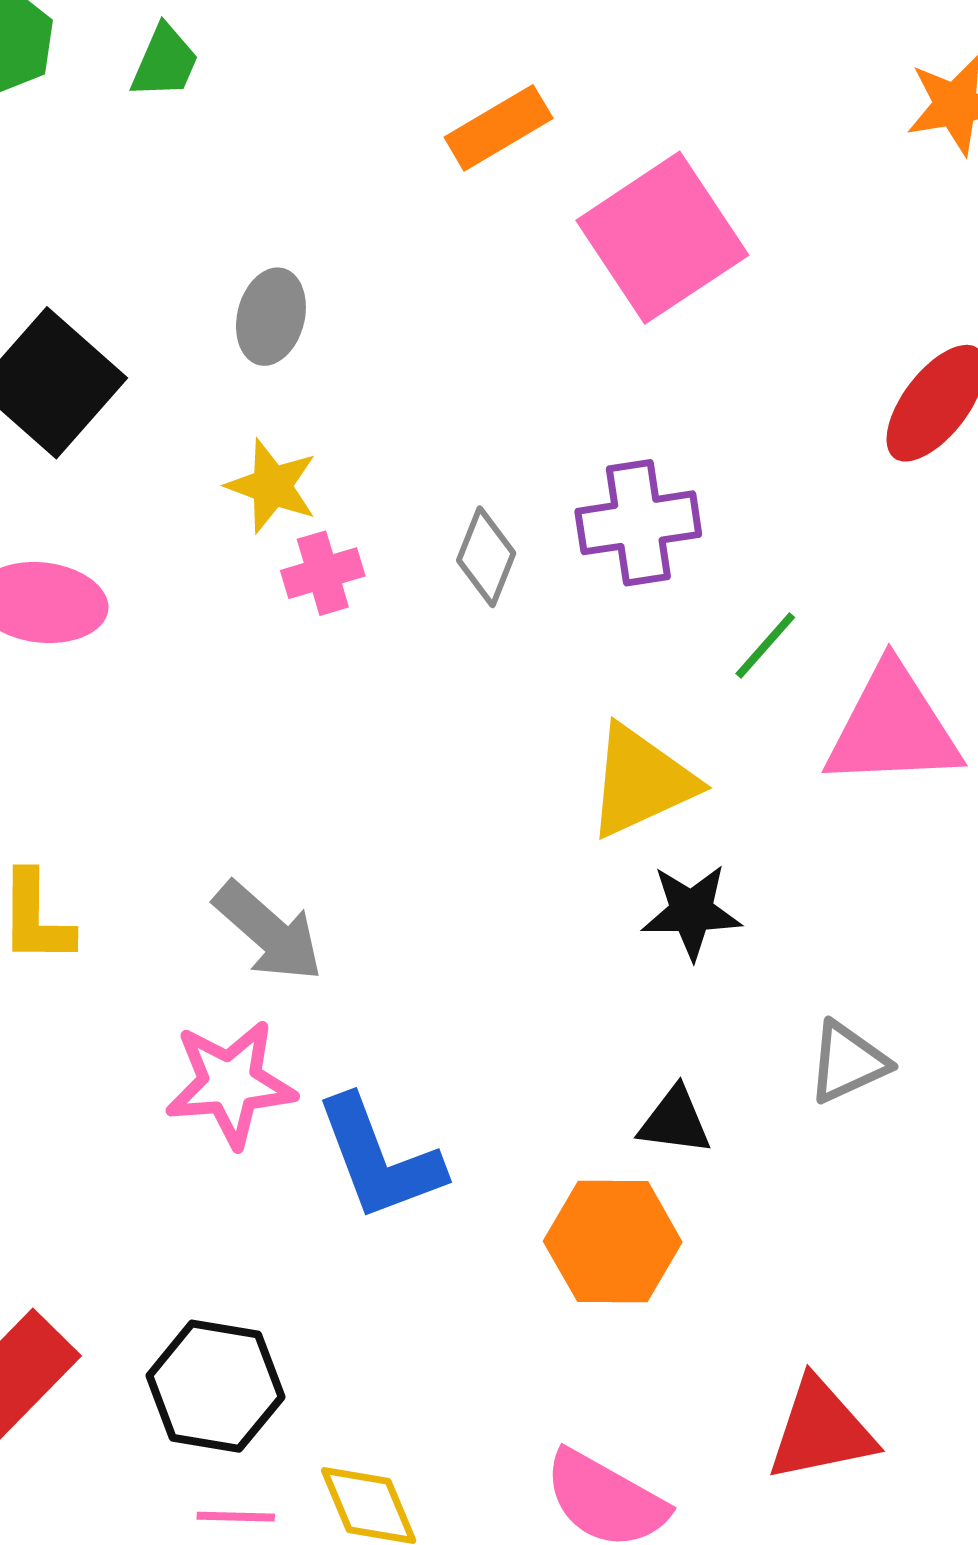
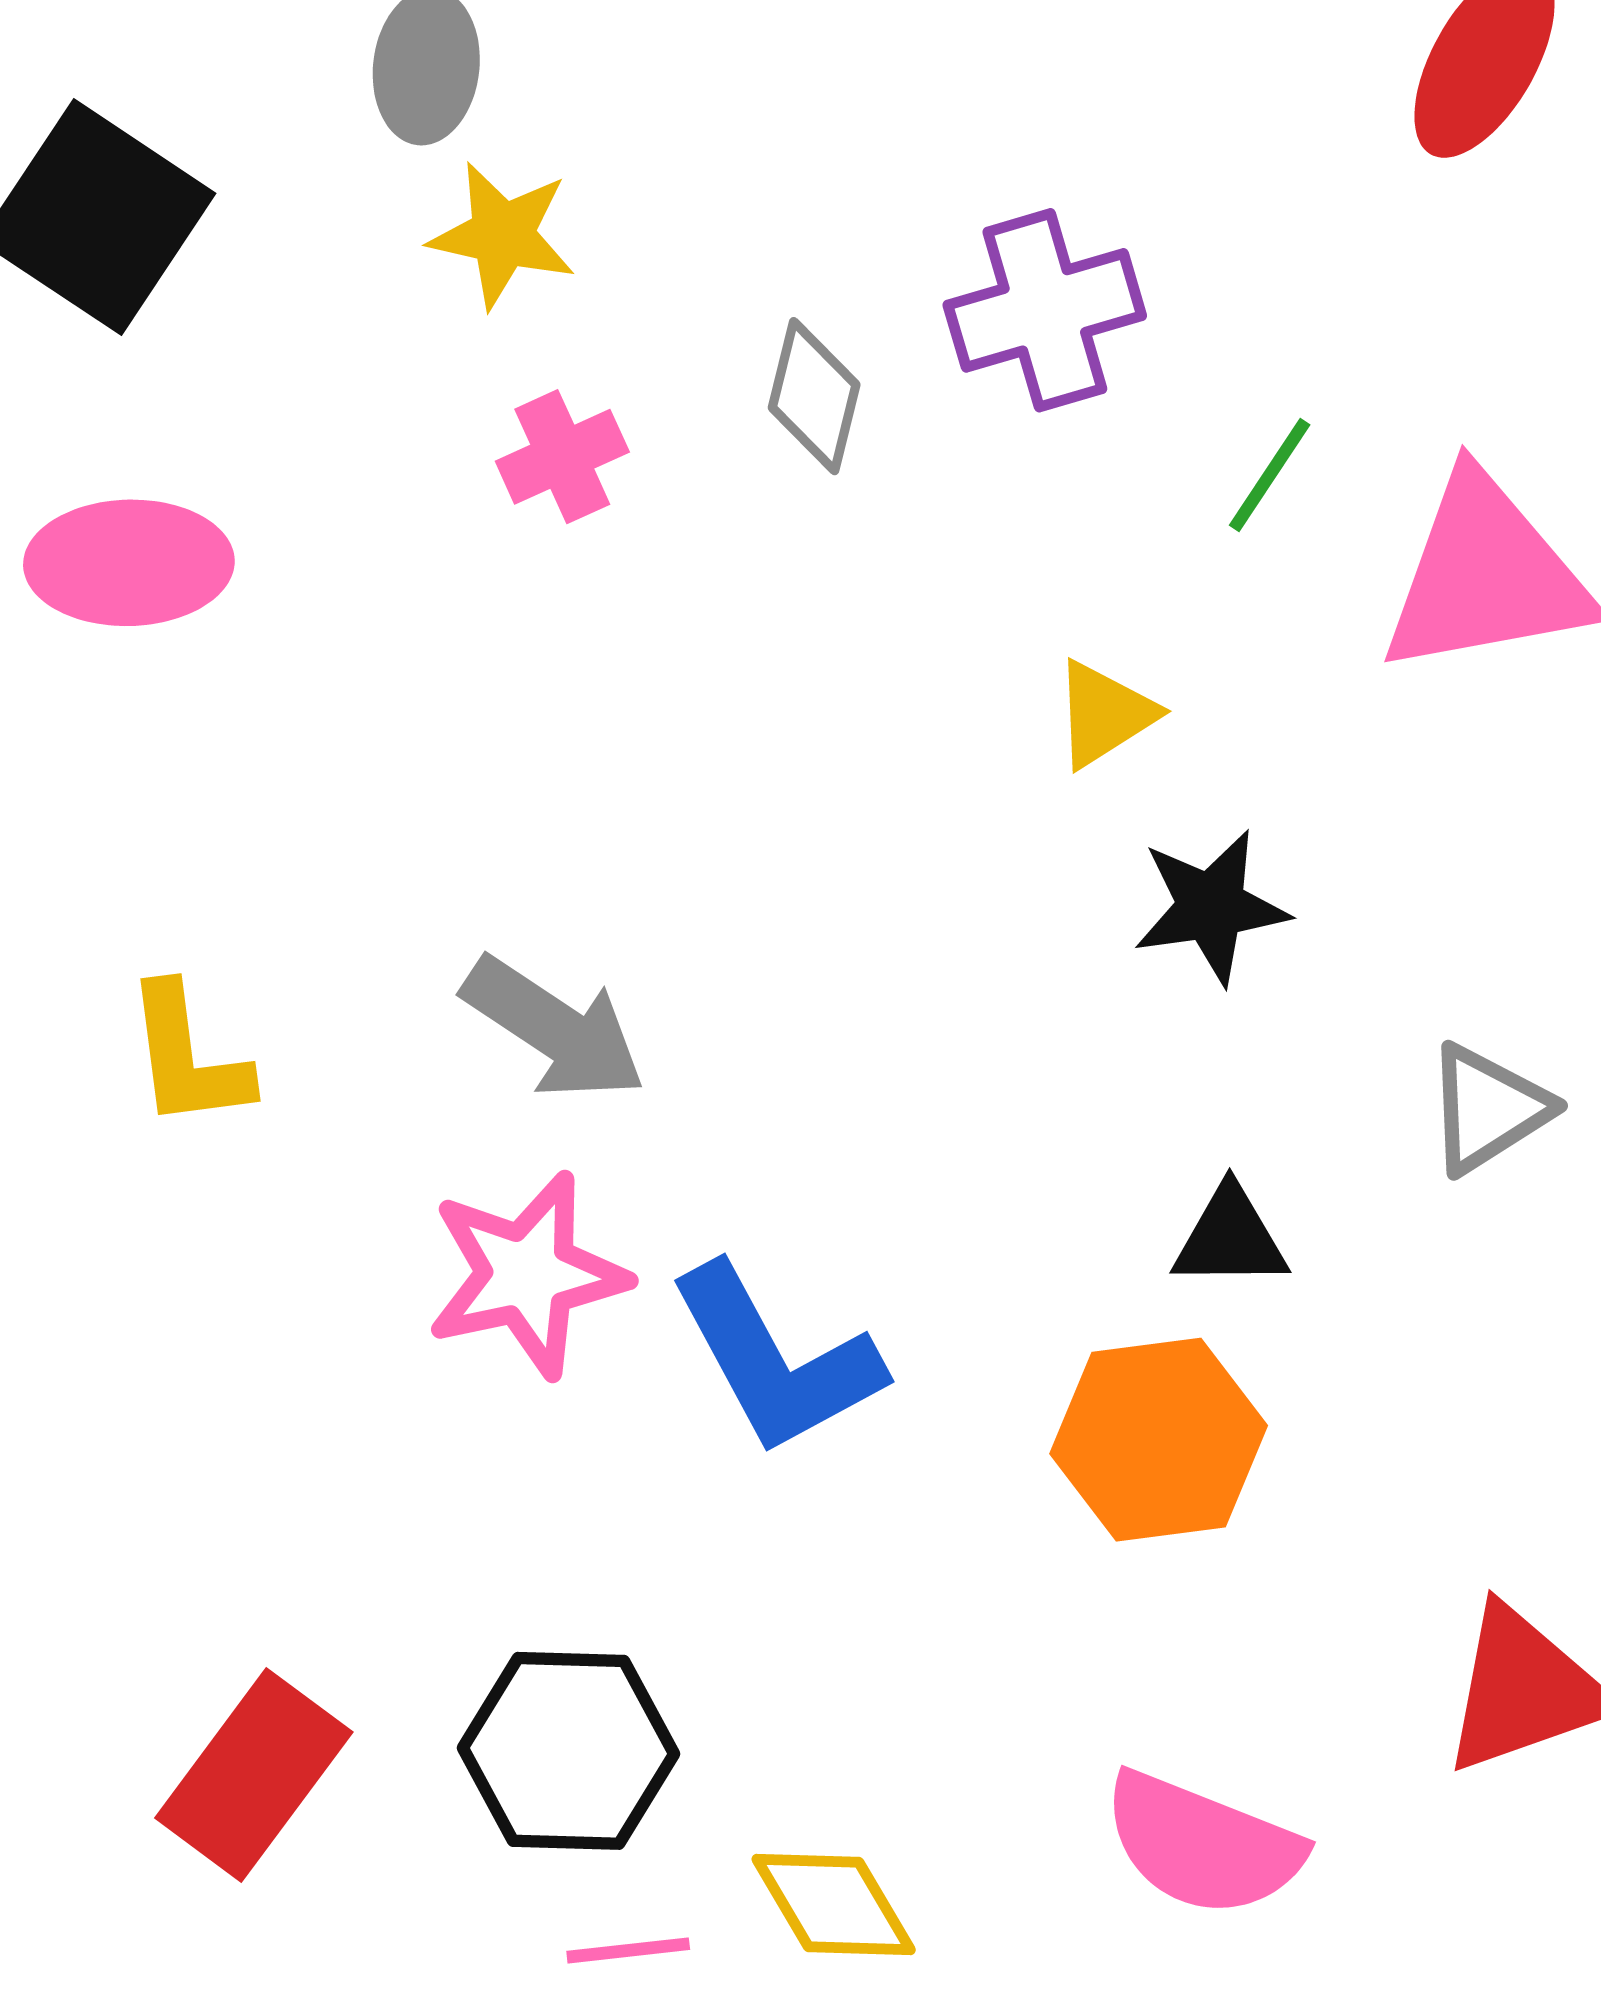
yellow star: (272, 486) -> (503, 235), moved
yellow triangle: (641, 781) -> (1104, 714), size x0.6

